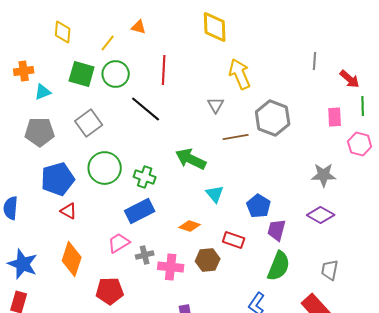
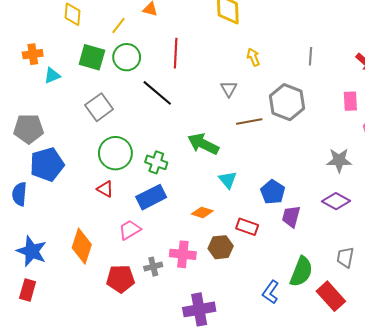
gray line: (315, 61) -> (310, 56), moved
yellow arrow: (240, 74) -> (253, 57), size x0.6
gray pentagon: (40, 132) -> (29, 129), moved
blue pentagon: (58, 179) -> (47, 164), moved
red triangle: (69, 211) -> (105, 189), moved
gray cross: (145, 255) -> (153, 267), moved
green semicircle: (279, 266) -> (301, 272), moved

